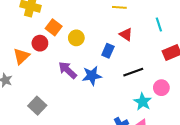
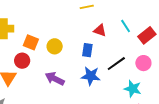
cyan line: (159, 24) -> (126, 26), moved
blue star: (92, 76) -> (91, 76), moved, turned 30
pink circle: (161, 88) -> (143, 63), moved

